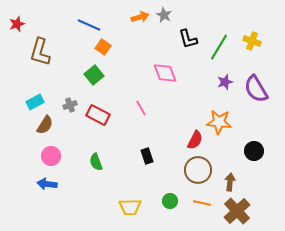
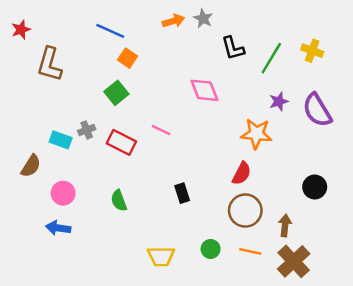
cyan rectangle: (35, 102) -> (61, 140), moved, turned 48
pink line: (141, 108) -> (161, 130), moved, turned -35
orange star: (219, 122) -> (256, 134), moved
brown semicircle: (45, 125) -> (31, 166), moved

